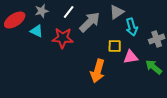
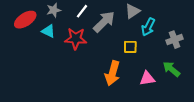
cyan arrow: (132, 27) -> (148, 27), turned 42
pink triangle: (131, 57) -> (147, 78), moved

